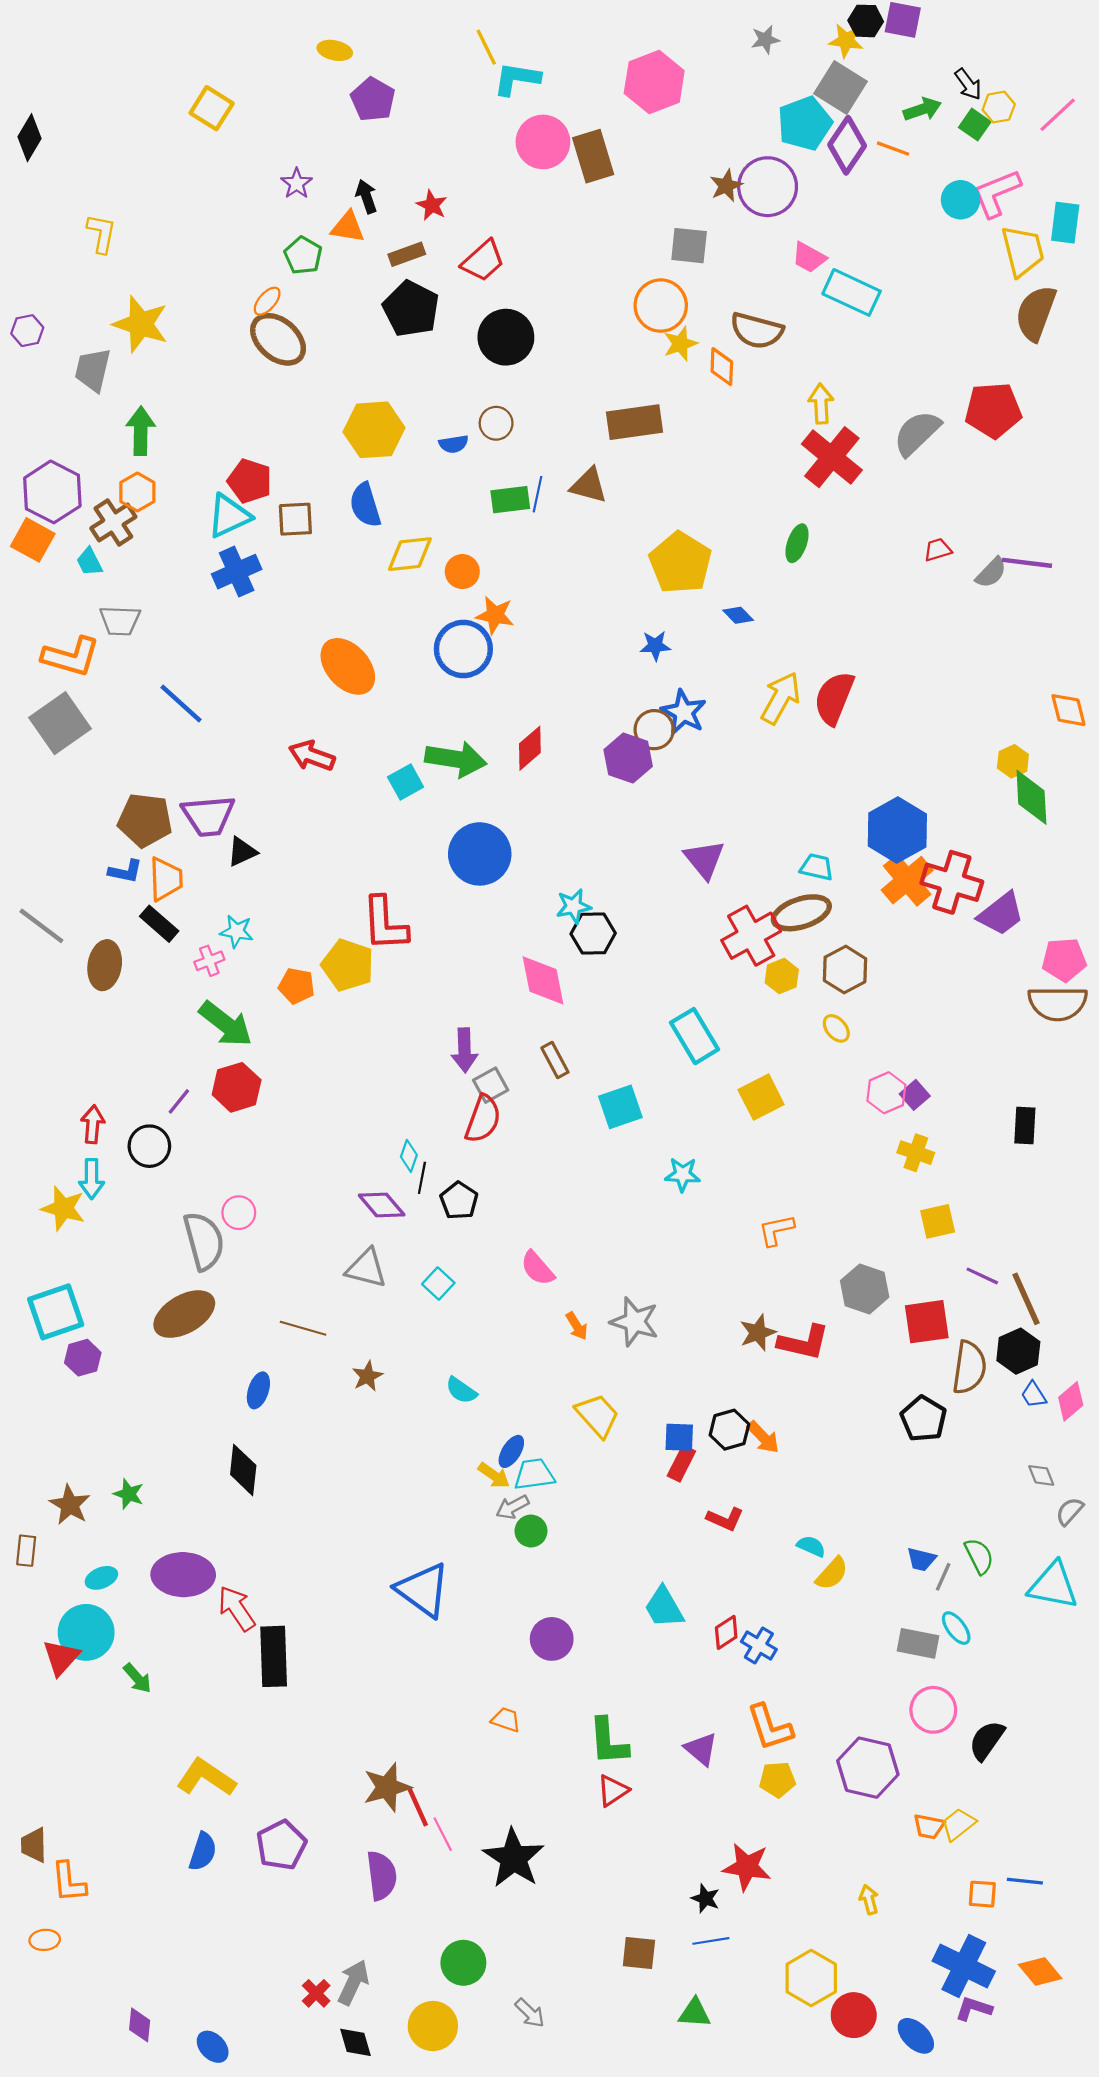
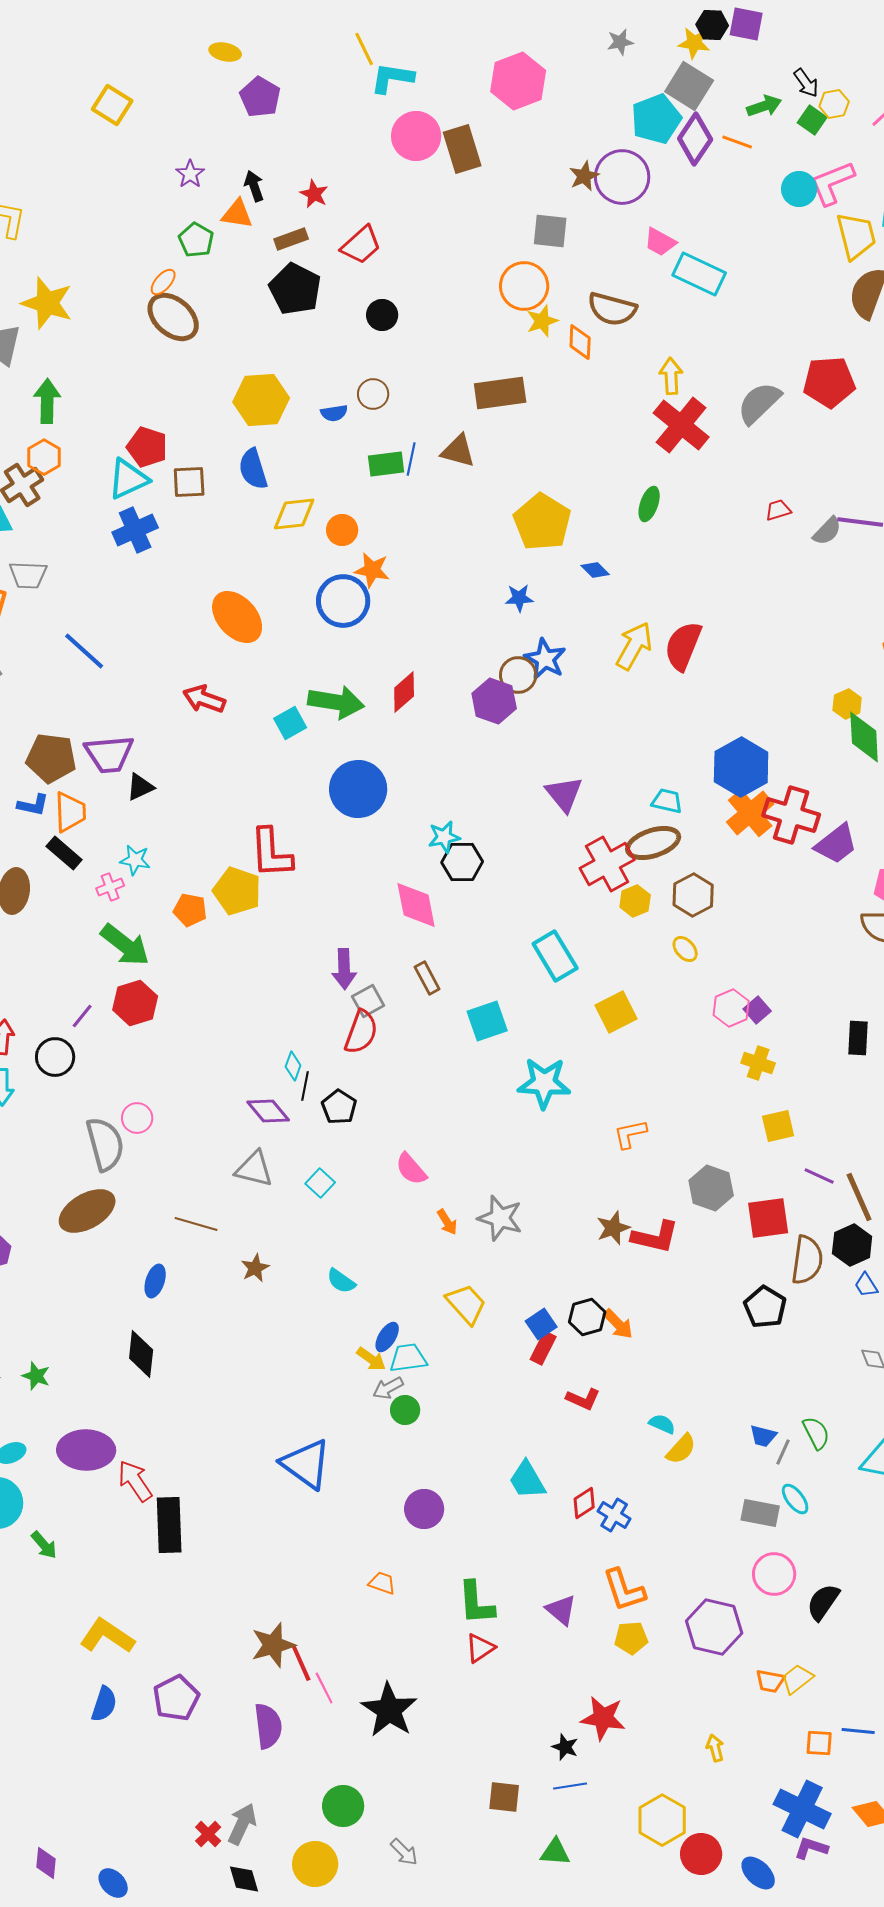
black circle: (506, 337) -> (382, 315), size x0.6
cyan star: (683, 1174) -> (544, 1083), size x1.6
blue square: (679, 1437) -> (541, 1324), turned -36

